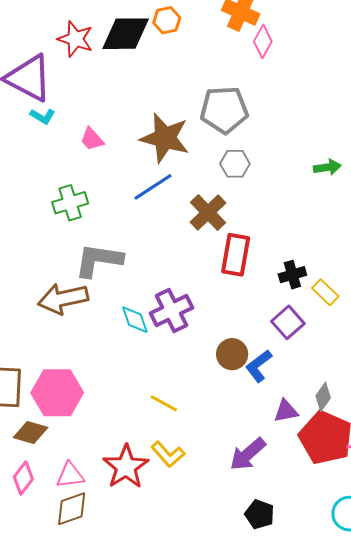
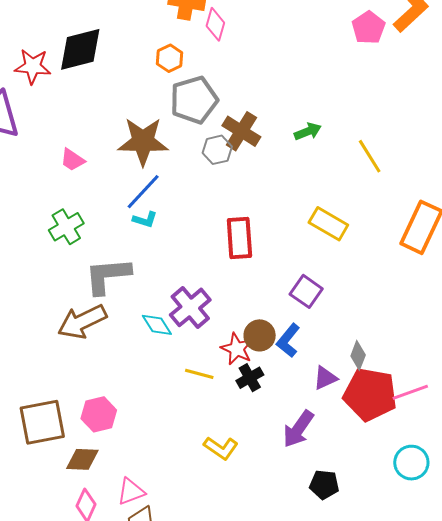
orange hexagon: (167, 20) -> (170, 58), moved
cyan L-shape: (43, 116) -> (145, 220), moved
brown cross: (208, 213) -> (241, 131), moved
black cross: (292, 275) -> (250, 378), moved
yellow rectangle: (325, 292) -> (328, 224), moved, size x1.4
pink hexagon: (57, 393) -> (99, 414), size x0.7
yellow line: (164, 403) -> (199, 374), moved
red star: (126, 467) -> (237, 349), moved, size x0.7

